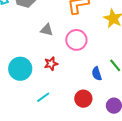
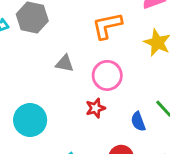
red star: (51, 64) -> (95, 108), moved

